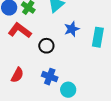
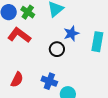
black circle: (46, 46) -> (57, 49), moved

